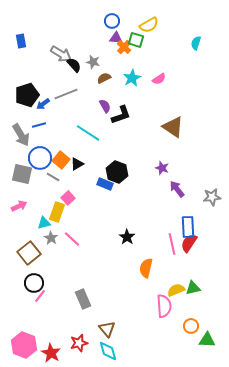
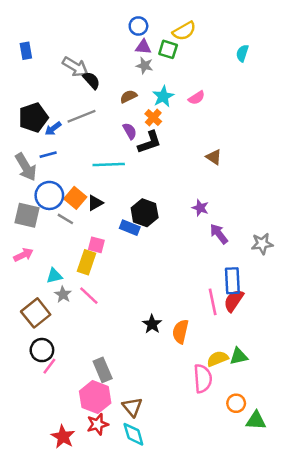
orange cross: (124, 47) -> (153, 118), moved
gray star: (93, 62) -> (145, 66), moved
brown triangle: (173, 127) -> (214, 157), size x0.6
cyan line: (88, 133) -> (109, 165), turned -35
pink square: (68, 198) -> (96, 245), moved, turned -32
yellow rectangle: (57, 212) -> (86, 262), moved
black star: (127, 237) -> (152, 324), moved
pink hexagon: (24, 345) -> (95, 397), moved

